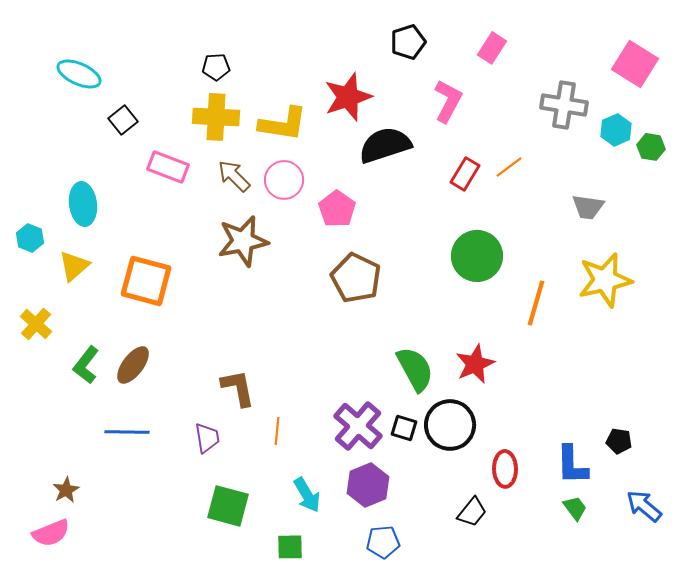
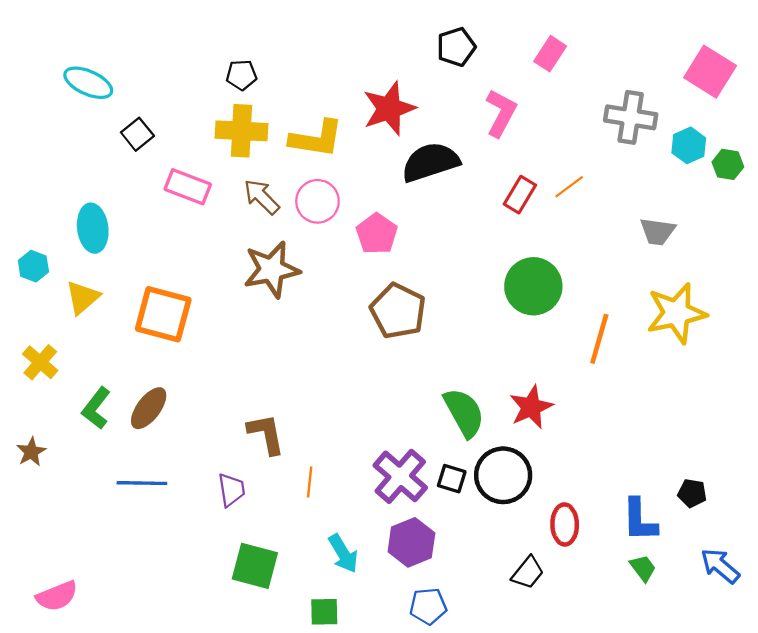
brown star: (66, 490) -> (31, 452), moved

